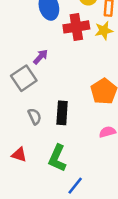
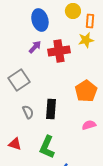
red cross: (76, 27) -> (59, 51), moved
purple arrow: (41, 57) -> (35, 47), moved

